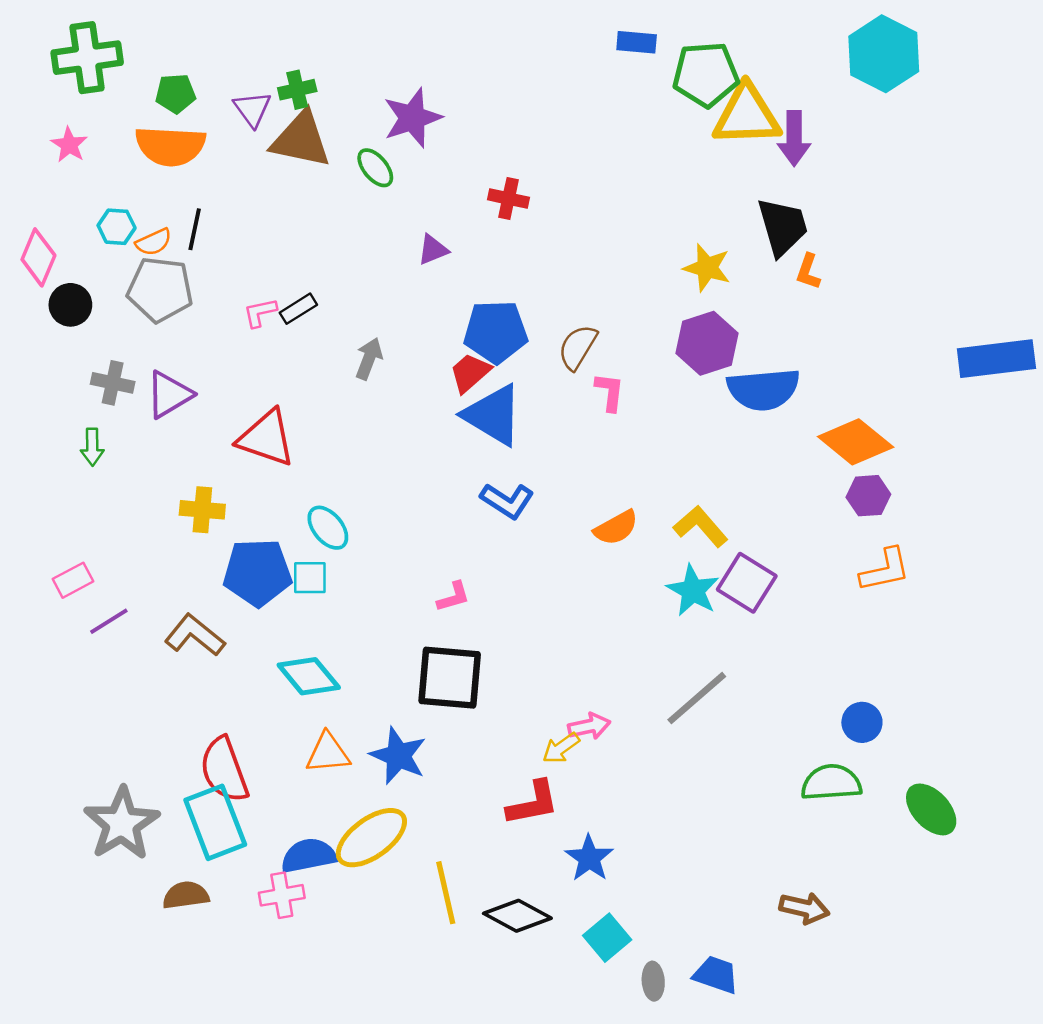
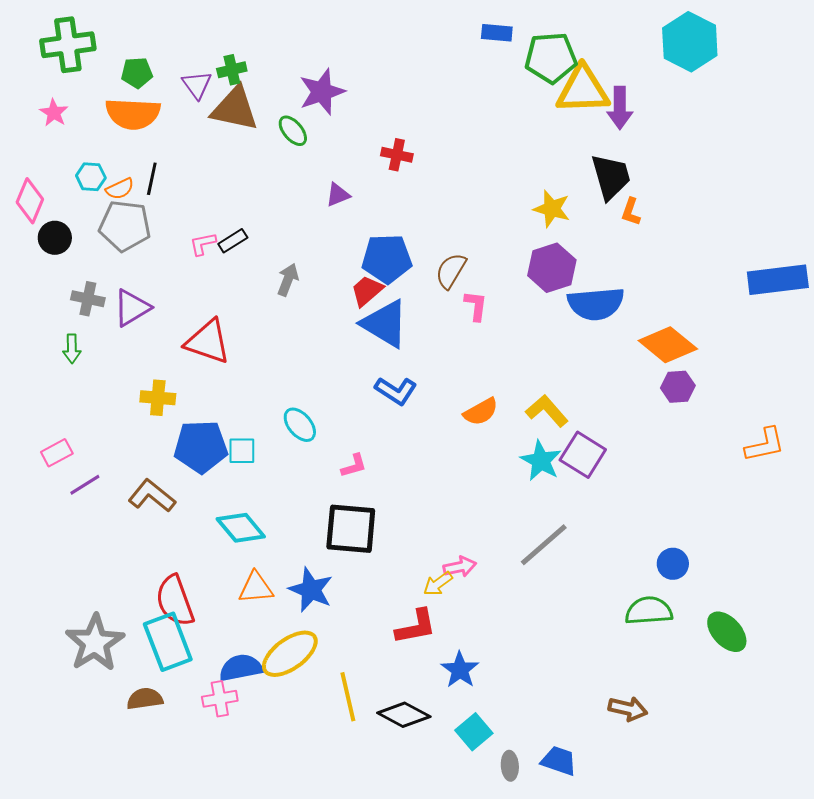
cyan ellipse: (328, 528) -> (300, 425), moved
orange L-shape: (885, 570) -> (765, 445), moved

